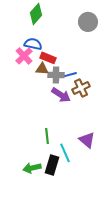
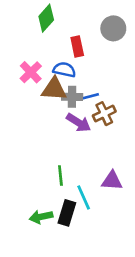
blue semicircle: (33, 44) -> (64, 70), moved
red rectangle: (48, 58) -> (77, 46), moved, turned 56
brown triangle: (42, 69) -> (54, 89), size x1.5
purple triangle: (87, 140) -> (112, 181), turned -36

